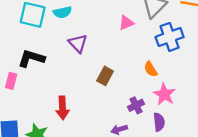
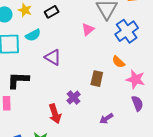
brown rectangle: (105, 76) -> (97, 79), moved
purple cross: (136, 105) -> (74, 97), moved

